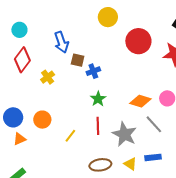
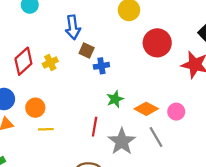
red diamond: (22, 60) -> (23, 61), moved
green star: (98, 99) -> (115, 99), moved
yellow line: (70, 136) -> (46, 129), moved, turned 40

